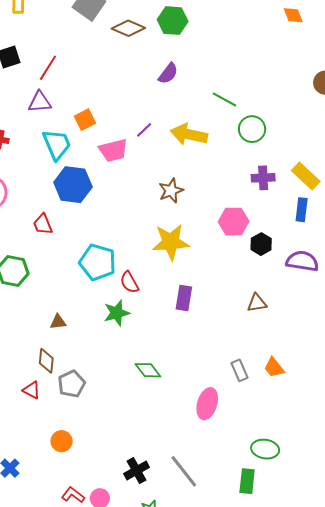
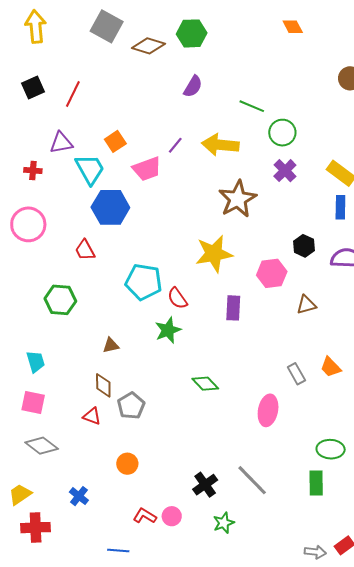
orange diamond: (293, 15) -> (293, 27), moved
purple triangle: (40, 102) -> (61, 143), moved
purple cross: (263, 178) -> (285, 171), moved, turned -35
brown star: (171, 191) -> (238, 199), moved, size x1.5
pink hexagon: (234, 222) -> (272, 273), moved

